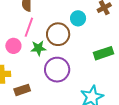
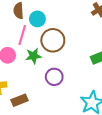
cyan circle: (78, 18) -> (37, 19), moved
purple circle: (57, 70) -> (54, 77), size x0.7

